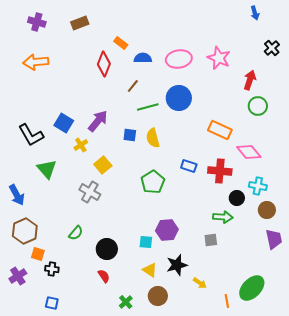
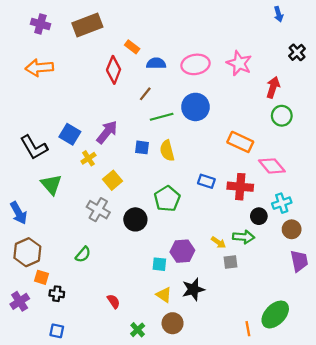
brown rectangle: (80, 23) -> (87, 25), size x1.5
cyan cross: (258, 186) -> (282, 203), turned -30
black circle: (107, 249) -> (135, 219), moved
yellow arrow: (200, 283) -> (218, 242), moved

